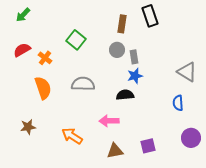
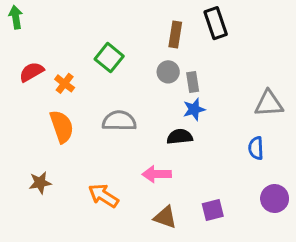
green arrow: (23, 15) -> (16, 17), moved, turned 126
gray triangle: (187, 72) -> (269, 104), turned -35
brown triangle: (115, 151) -> (165, 217), turned 30

